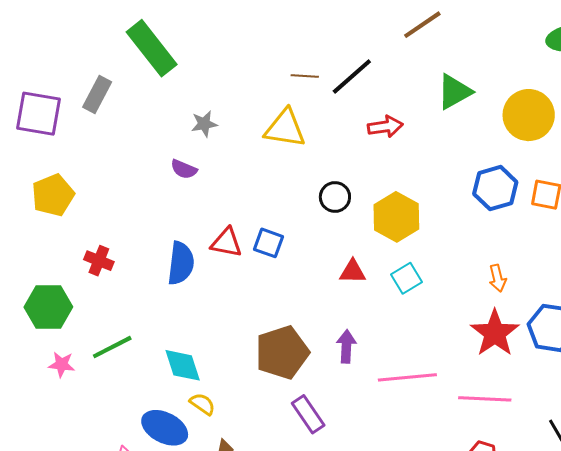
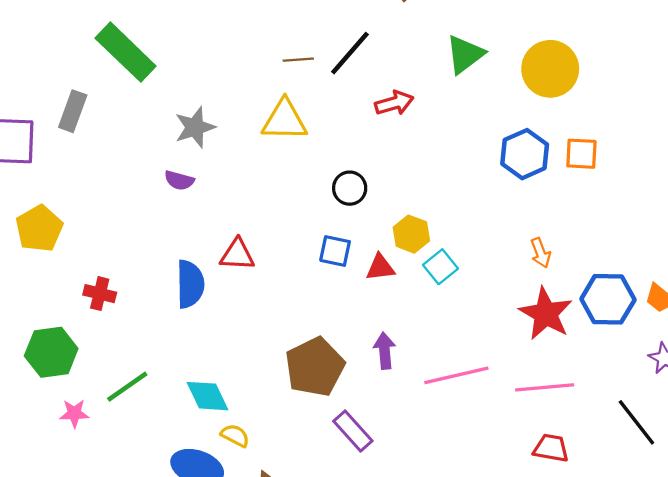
gray star: (204, 124) -> (195, 127), size x1.4
yellow hexagon: (396, 217) -> (411, 234), moved, size x0.7
blue square: (269, 243) -> (335, 251), moved

